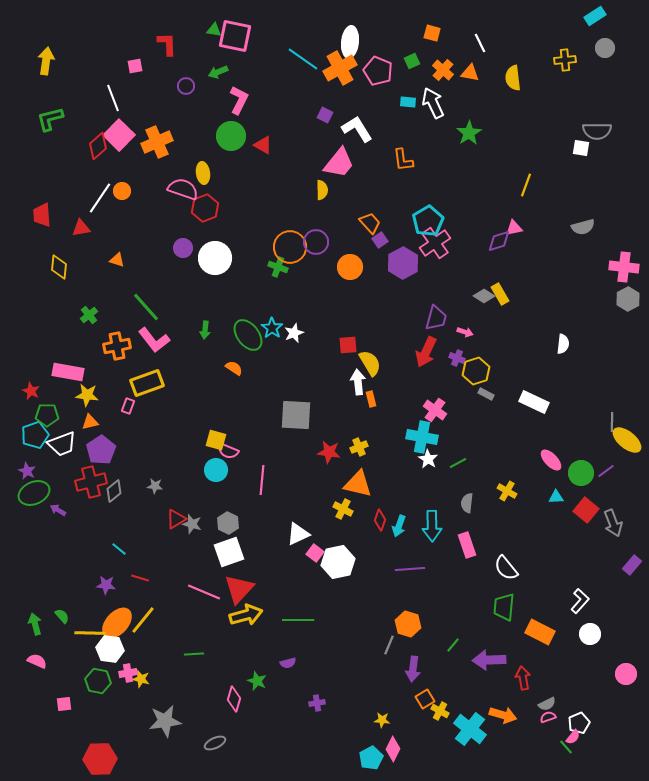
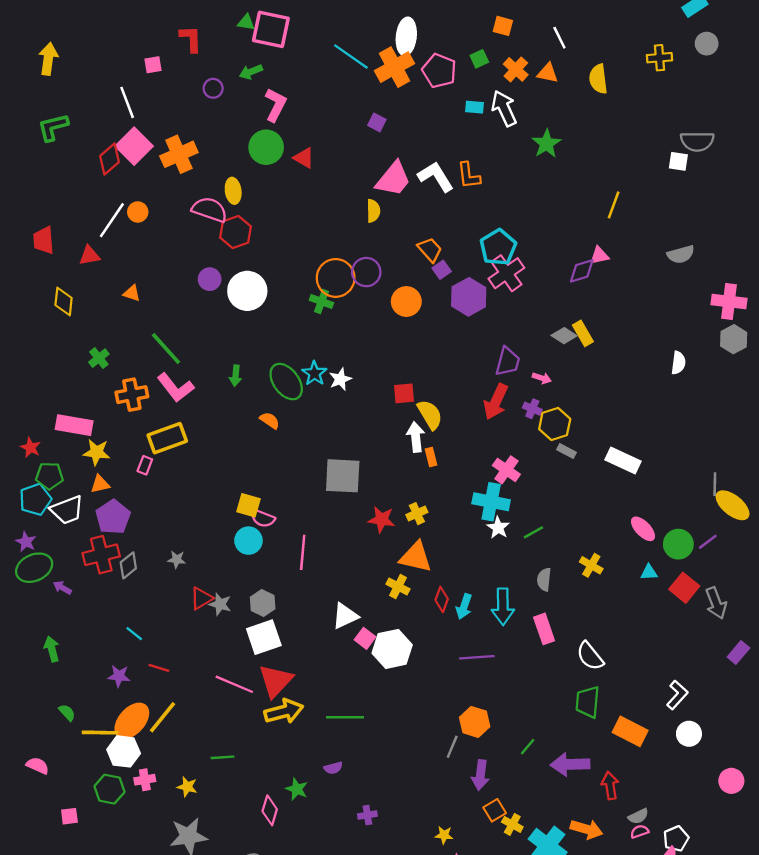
white L-shape: (357, 129) -> (436, 177), moved
white semicircle: (563, 344) -> (678, 363), moved
green arrow: (35, 624) -> (52, 649), moved
yellow star: (141, 679) -> (187, 787), moved

